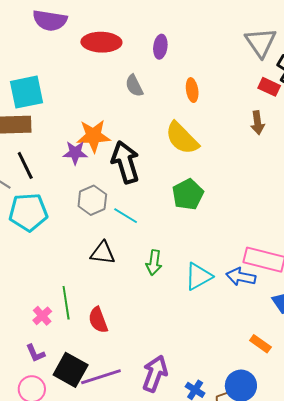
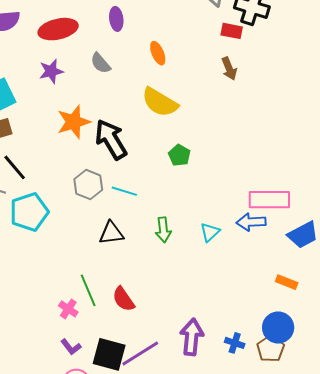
purple star: (75, 153) -> (51, 71), moved
green pentagon: (188, 194) -> (179, 155), size x0.7
cyan triangle: (198, 276) -> (210, 232), size x0.7

